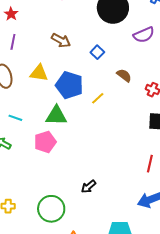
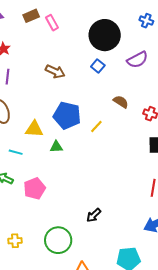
blue square: (97, 52) -> (98, 66), moved
yellow triangle: (39, 73) -> (34, 129), moved
green triangle: (56, 116) -> (56, 147), size x0.6
pink pentagon: (45, 142) -> (35, 188), moved

